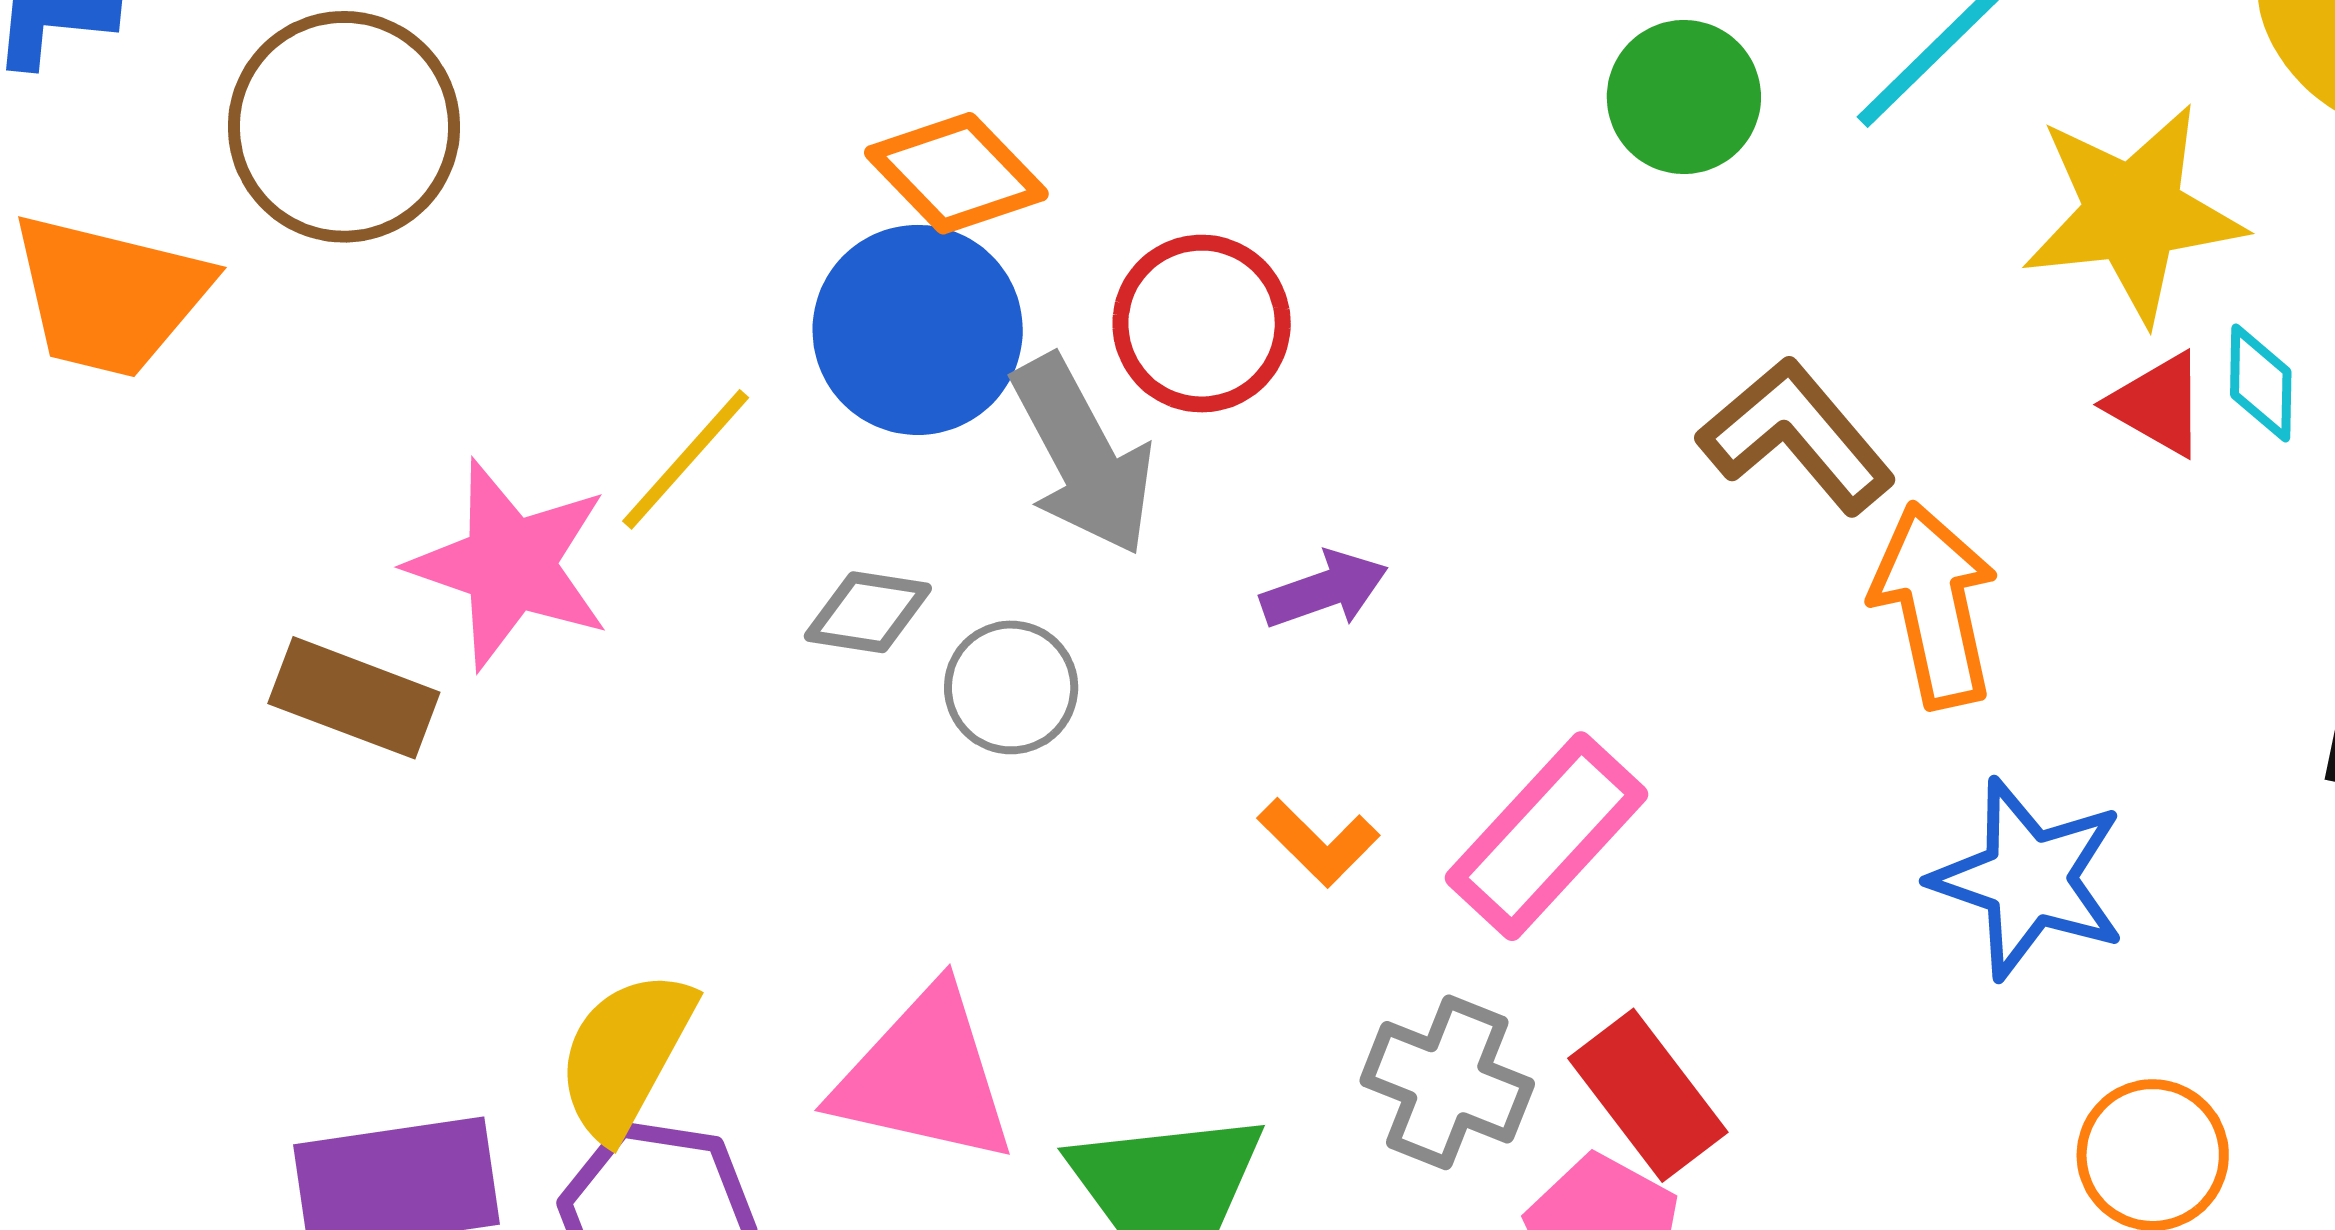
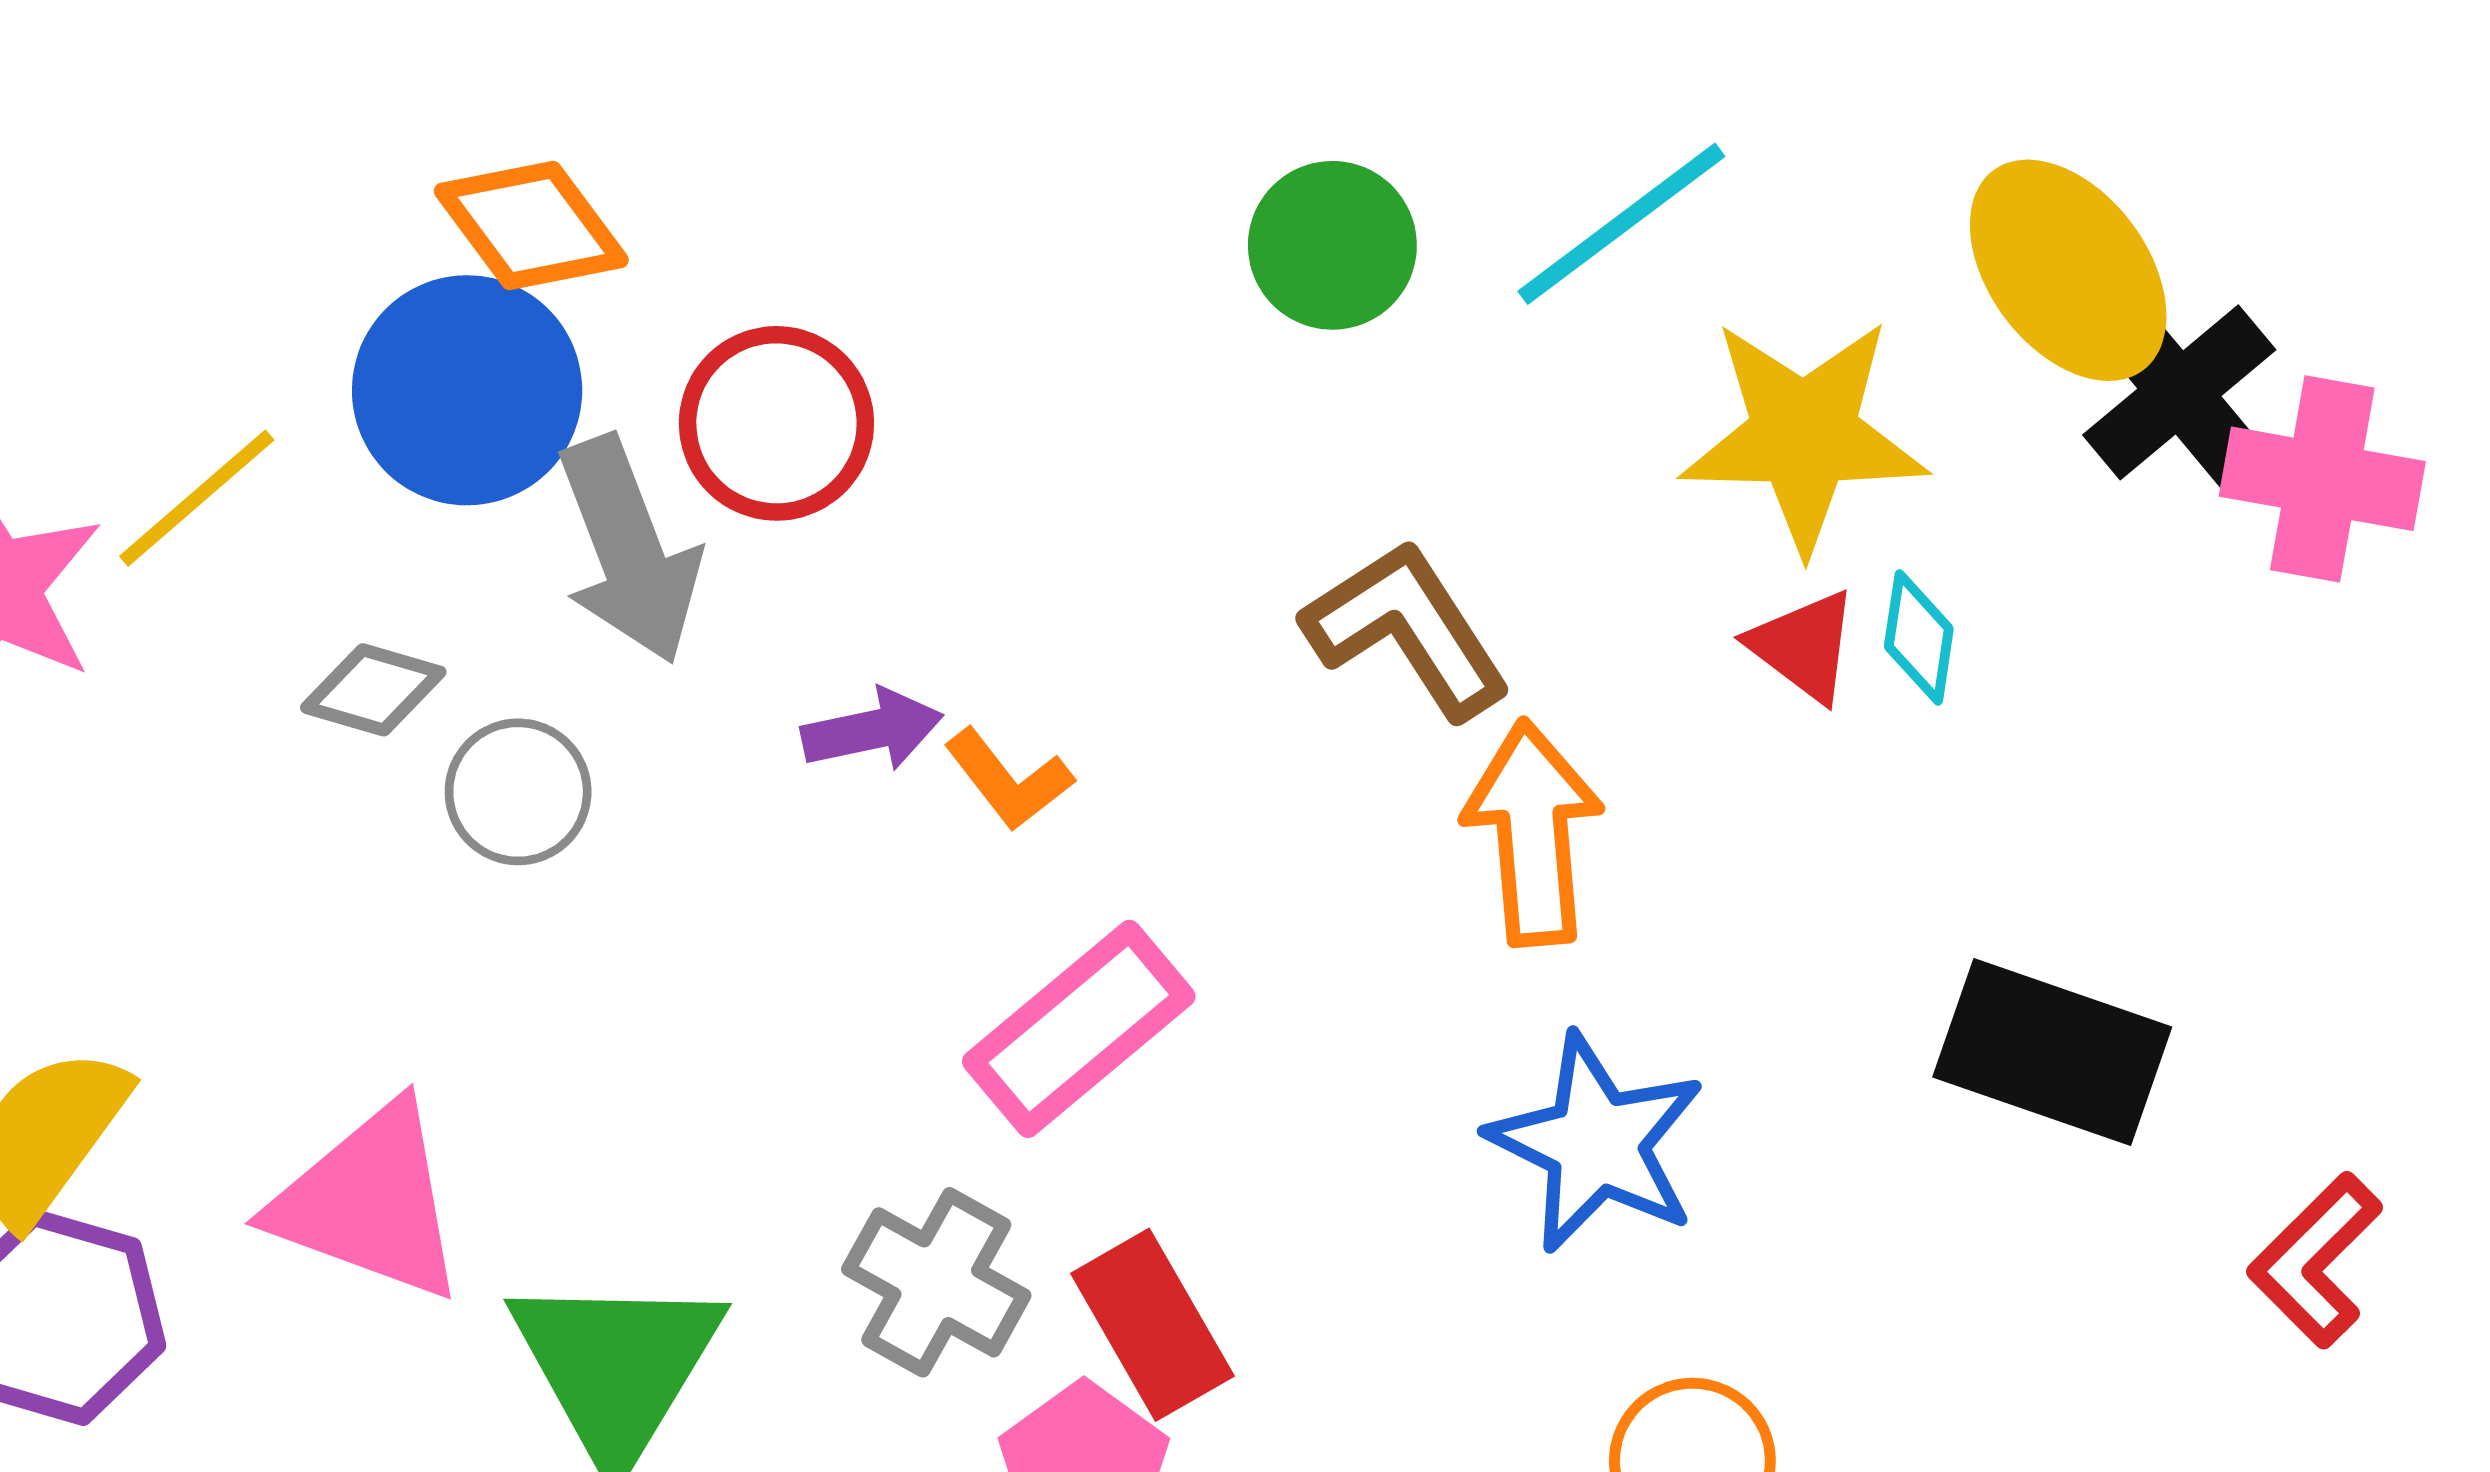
orange L-shape: (1319, 842) -> (1009, 780), moved

